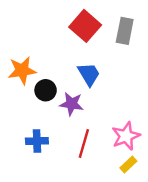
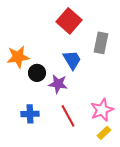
gray rectangle: (125, 31) -> (101, 43), moved
red line: (84, 143) -> (68, 116), turned -45

